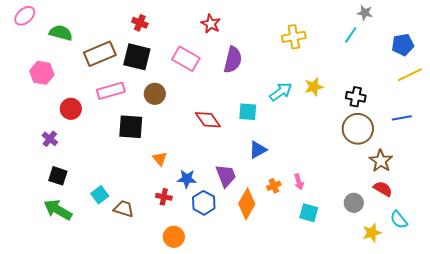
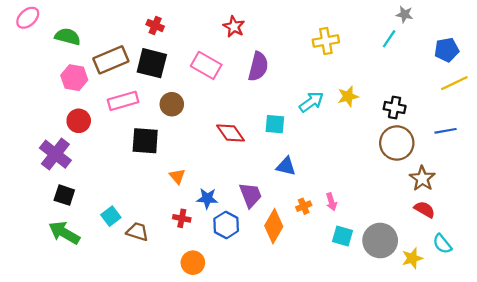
pink hexagon: (42, 73) -> (74, 78), moved
purple cross: (50, 139) -> (55, 154), size x1.8
blue triangle: (258, 150) -> (286, 166), turned 42
gray circle: (354, 203) -> (380, 241), moved, size x1.6

